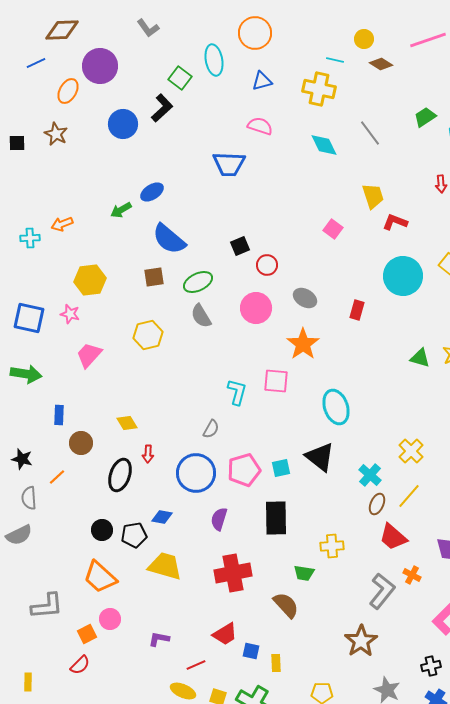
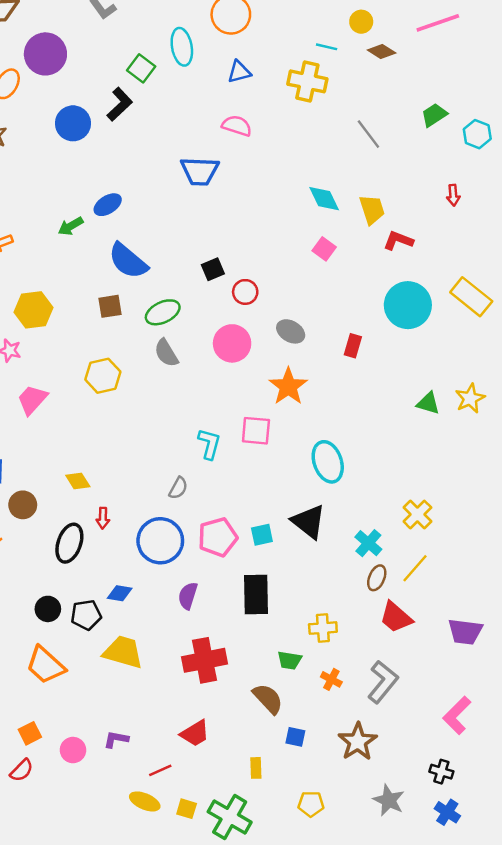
cyan diamond: (324, 145) -> (324, 199), moved
orange cross: (412, 575) -> (331, 679), moved
pink circle: (110, 619) -> (73, 750), moved
blue square: (251, 651) -> (295, 737), moved
black cross: (431, 666) -> (441, 772), turned 30

